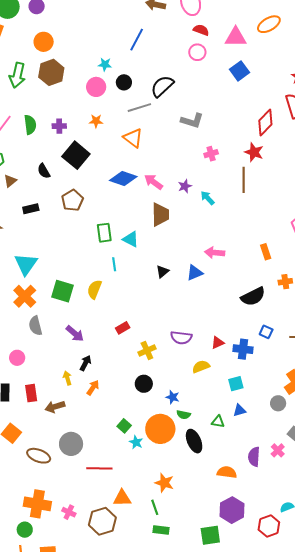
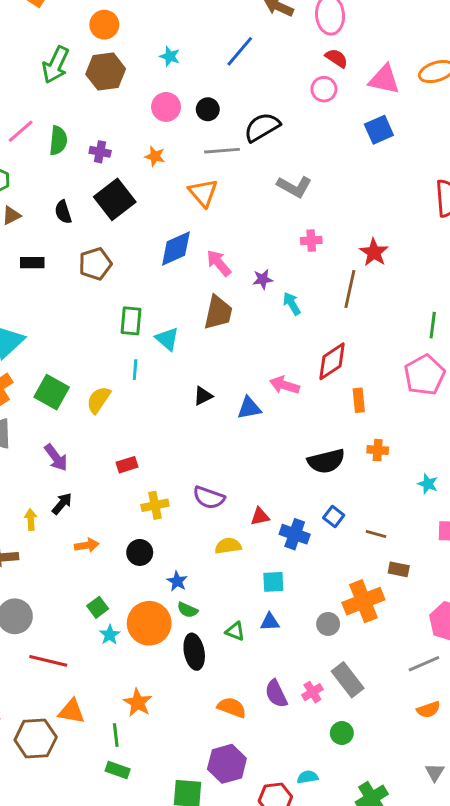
cyan star: (105, 64) -> (170, 56), moved
red diamond: (265, 123) -> (332, 361), moved
blue diamond: (123, 179) -> (176, 248), turned -56
orange arrow: (93, 388) -> (87, 545), moved, turned 35
purple semicircle: (254, 457) -> (276, 694), turned -42

